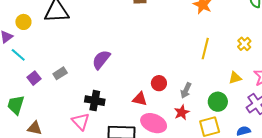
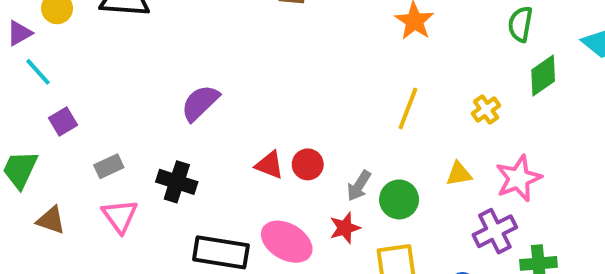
gray rectangle: (60, 73) -> (109, 166), moved
red triangle: (140, 99) -> (270, 165), moved
green circle: (218, 102) -> (399, 199), moved
pink triangle: (81, 121) -> (120, 216), moved

